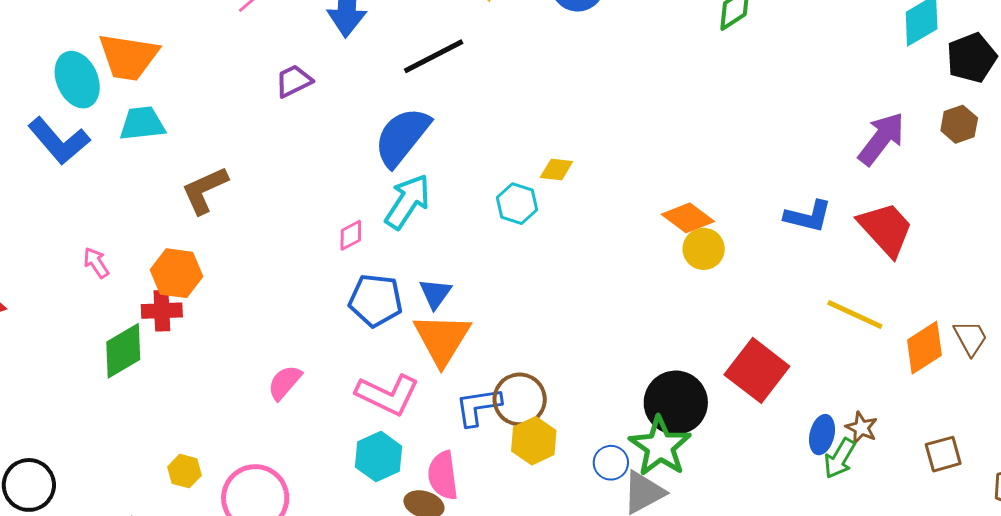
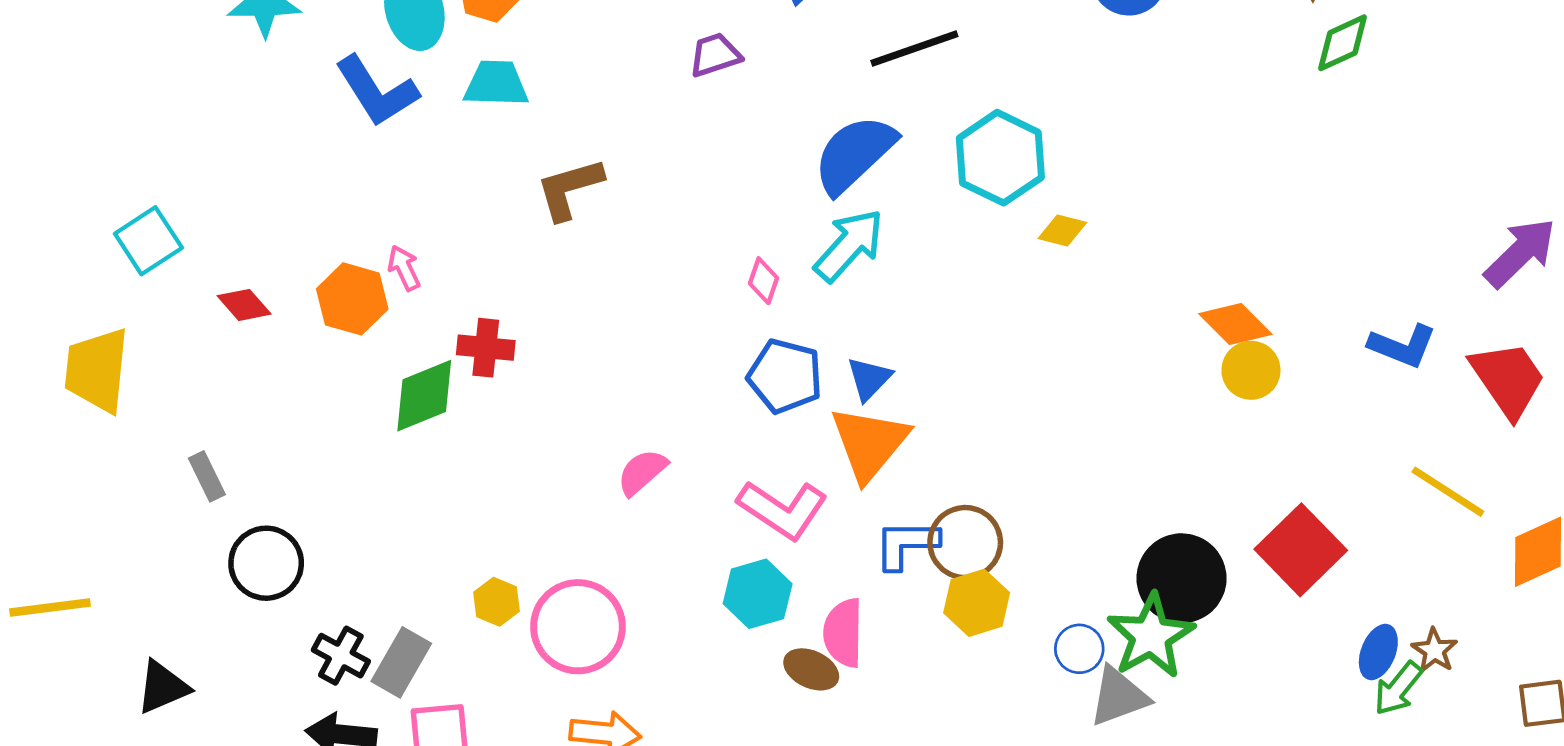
cyan hexagon: (517, 204) -> (1000, 158), moved, size x1.6
pink diamond: (351, 235) -> (764, 281), turned -52
orange hexagon: (177, 273) -> (352, 299), moved
yellow hexagon: (185, 471) -> (496, 602), moved

